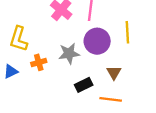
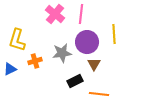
brown triangle: (114, 73) -> (94, 64), moved

